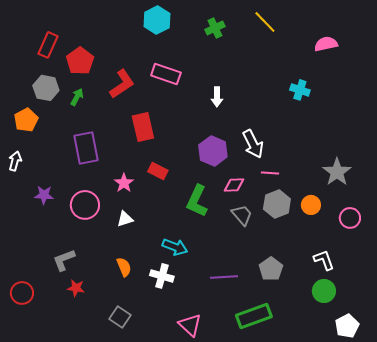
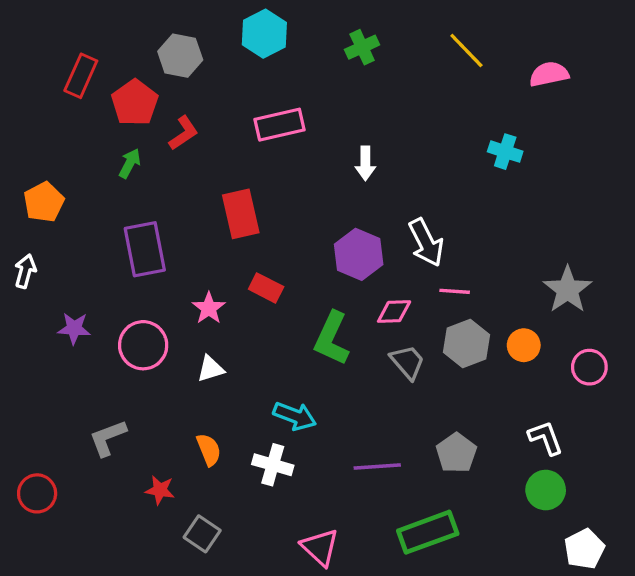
yellow line: (265, 22) -> (466, 51), moved
pink rectangle: (166, 74) -> (280, 125), turned -32
red L-shape: (122, 84) -> (184, 133), moved, size x0.7
gray hexagon: (46, 88) -> (180, 56), moved
red star: (76, 288) -> (160, 490), moved

